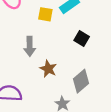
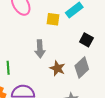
gray diamond: (81, 81) -> (82, 68), moved

